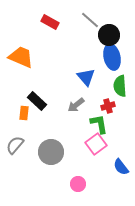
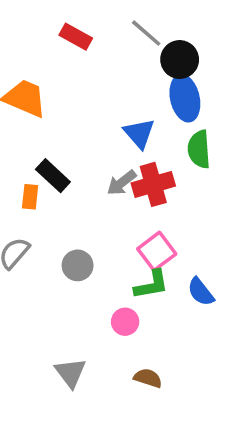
red cross: (108, 106) -> (153, 184), moved, size x1.6
green L-shape: (99, 124) -> (151, 285), moved, turned 90
gray circle: (51, 152) -> (78, 265), size x0.7

